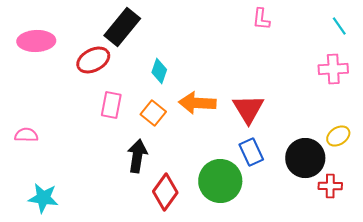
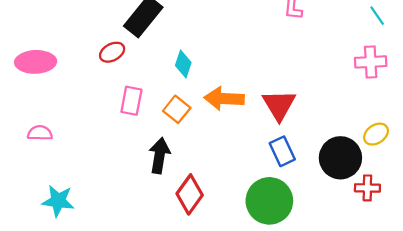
pink ellipse: (36, 41) -> (36, 62), moved
red ellipse: (93, 60) -> (112, 52), size x0.7
green circle: (220, 181) -> (269, 201), moved

